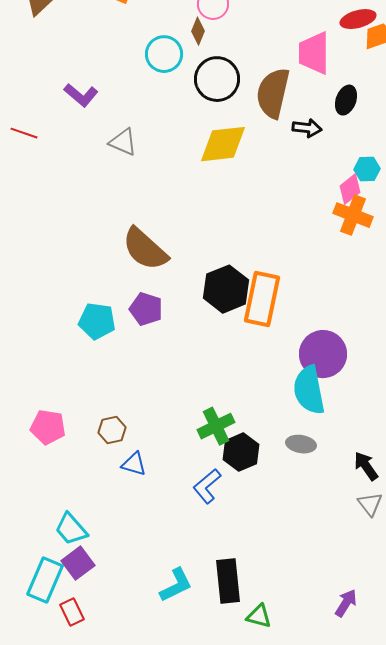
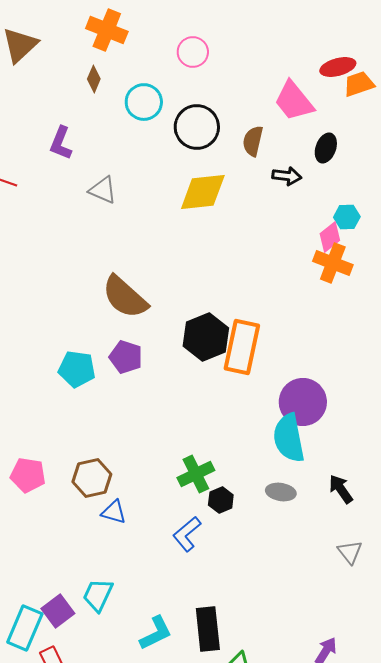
brown diamond: (198, 31) -> (94, 79), moved
pink trapezoid: (314, 53) -> (294, 101), turned -39
brown semicircle: (273, 93) -> (253, 141), size x0.6
purple L-shape: (81, 95) -> (61, 143), turned 72
brown hexagon: (112, 430) -> (92, 478), size x1.4
black hexagon: (241, 452) -> (221, 500), size x0.7
black arrow: (366, 466) -> (341, 489), moved
cyan trapezoid: (71, 529) -> (98, 595), moved, turned 66

